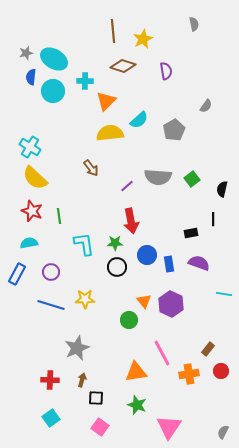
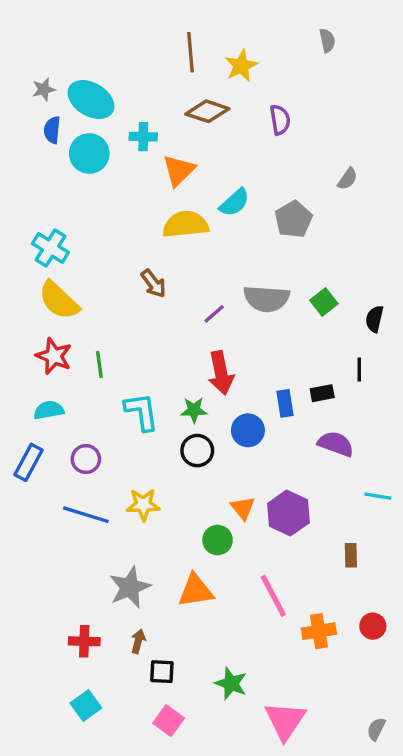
blue rectangle: (169, 264) -> (285, 403), moved
brown rectangle: (208, 349) -> (351, 555), moved, turned -40
orange triangle: (136, 372) -> (196, 591), moved

